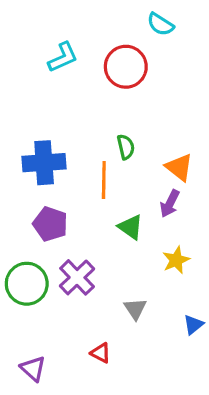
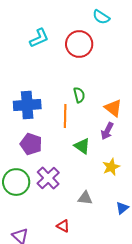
gray triangle: (135, 309) -> (85, 198), turned -49

